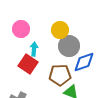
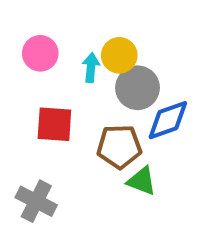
cyan arrow: (34, 49) -> (91, 67), moved
red square: (28, 64) -> (54, 124), turned -30

